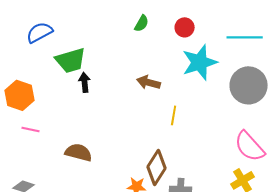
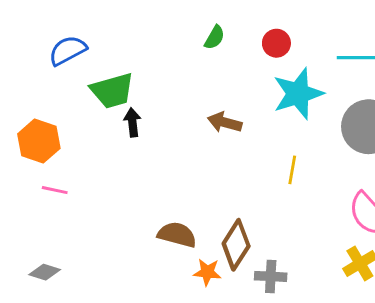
yellow line: (174, 115) -> (292, 170), moved
brown semicircle: (79, 152) -> (177, 235), moved

